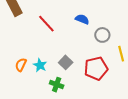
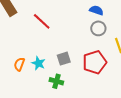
blue semicircle: (82, 19) -> (96, 10), moved
gray square: (66, 62) -> (64, 59), turned 32

